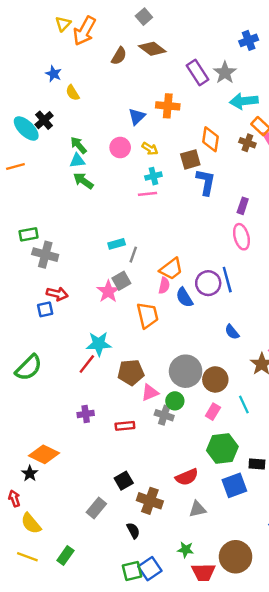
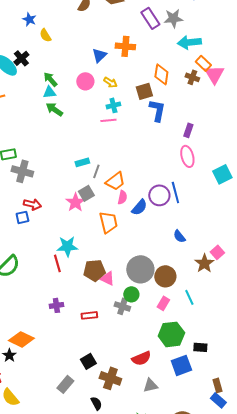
gray star: (225, 73) -> (173, 18), turned 30
orange trapezoid: (171, 269) -> (115, 181), moved
blue semicircle: (184, 297) -> (139, 207), turned -108
red line: (87, 364) -> (57, 263), turned -54
pink triangle: (150, 393) -> (107, 278), moved, turned 49

